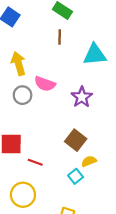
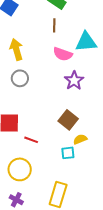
pink semicircle: (45, 84) -> (63, 54), moved
cyan square: (76, 176) -> (68, 153), turned 32

